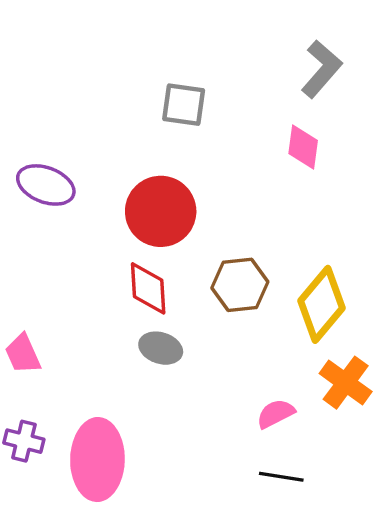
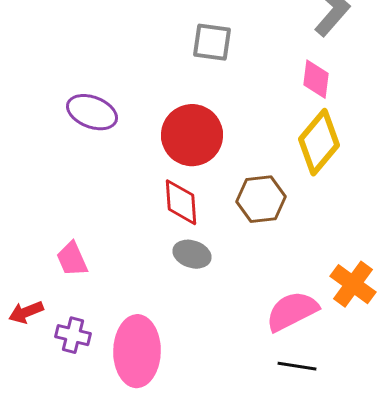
yellow diamond: (321, 304) -> (319, 142), moved
pink semicircle: (276, 414) -> (292, 311), size x1.6

